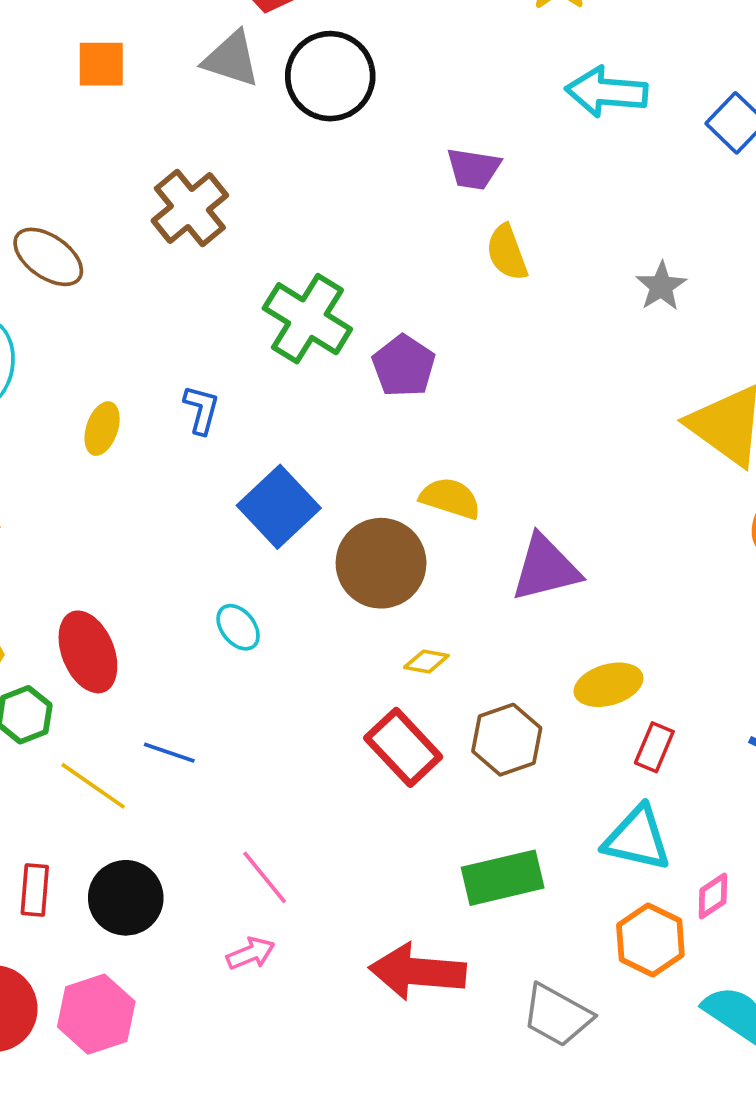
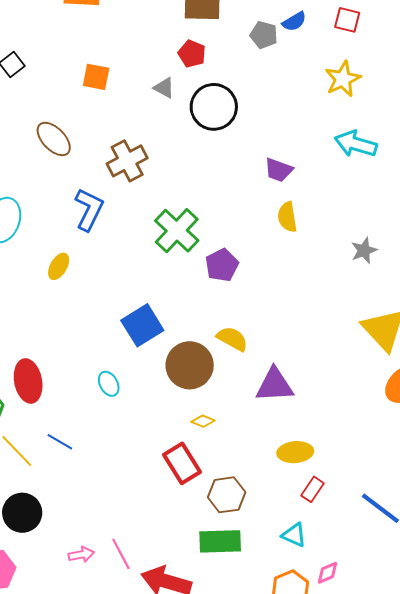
gray triangle: (231, 59) -> (164, 88), size x0.7
brown ellipse: (48, 257) -> (54, 139), moved
blue L-shape: (201, 410) -> (89, 209), moved, size x1.6
brown hexagon: (507, 740) -> (227, 495), moved
cyan triangle: (637, 839) -> (294, 535), size x0.7
pink line: (265, 877) -> (121, 554), moved

